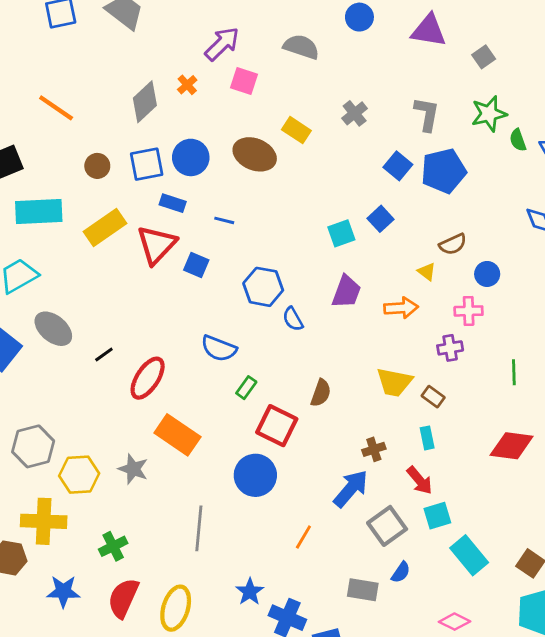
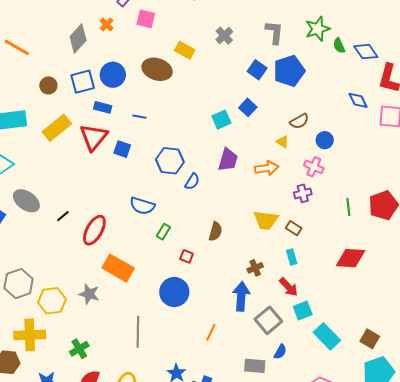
pink cross: (469, 311) -> (314, 167), turned 30
blue semicircle: (293, 319) -> (192, 182), turned -114
red square: (277, 426) -> (187, 256), size x0.5
blue arrow: (351, 489) -> (241, 296), turned -32

